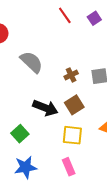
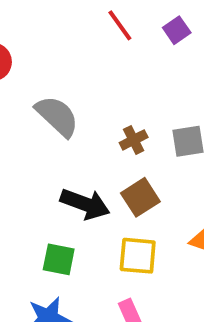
green square: (20, 134) -> (59, 259), moved, turned -36

